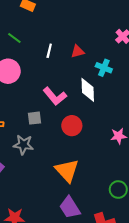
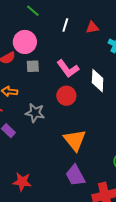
white diamond: (88, 90) -> (98, 81), moved
gray square: (34, 118) -> (33, 66), moved
red circle: (72, 126) -> (66, 96), moved

